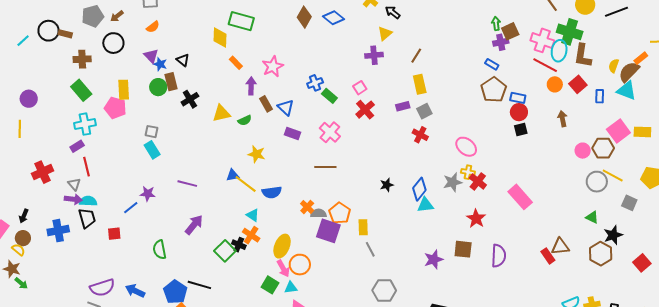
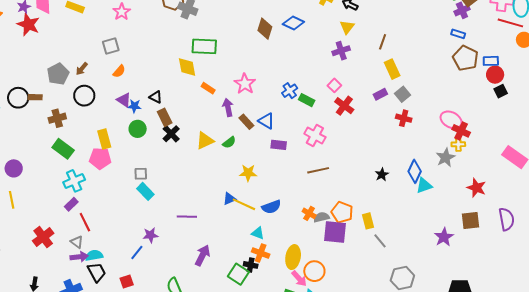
brown rectangle: (171, 82) -> (165, 117), moved
red cross: (478, 181) -> (461, 131), moved

